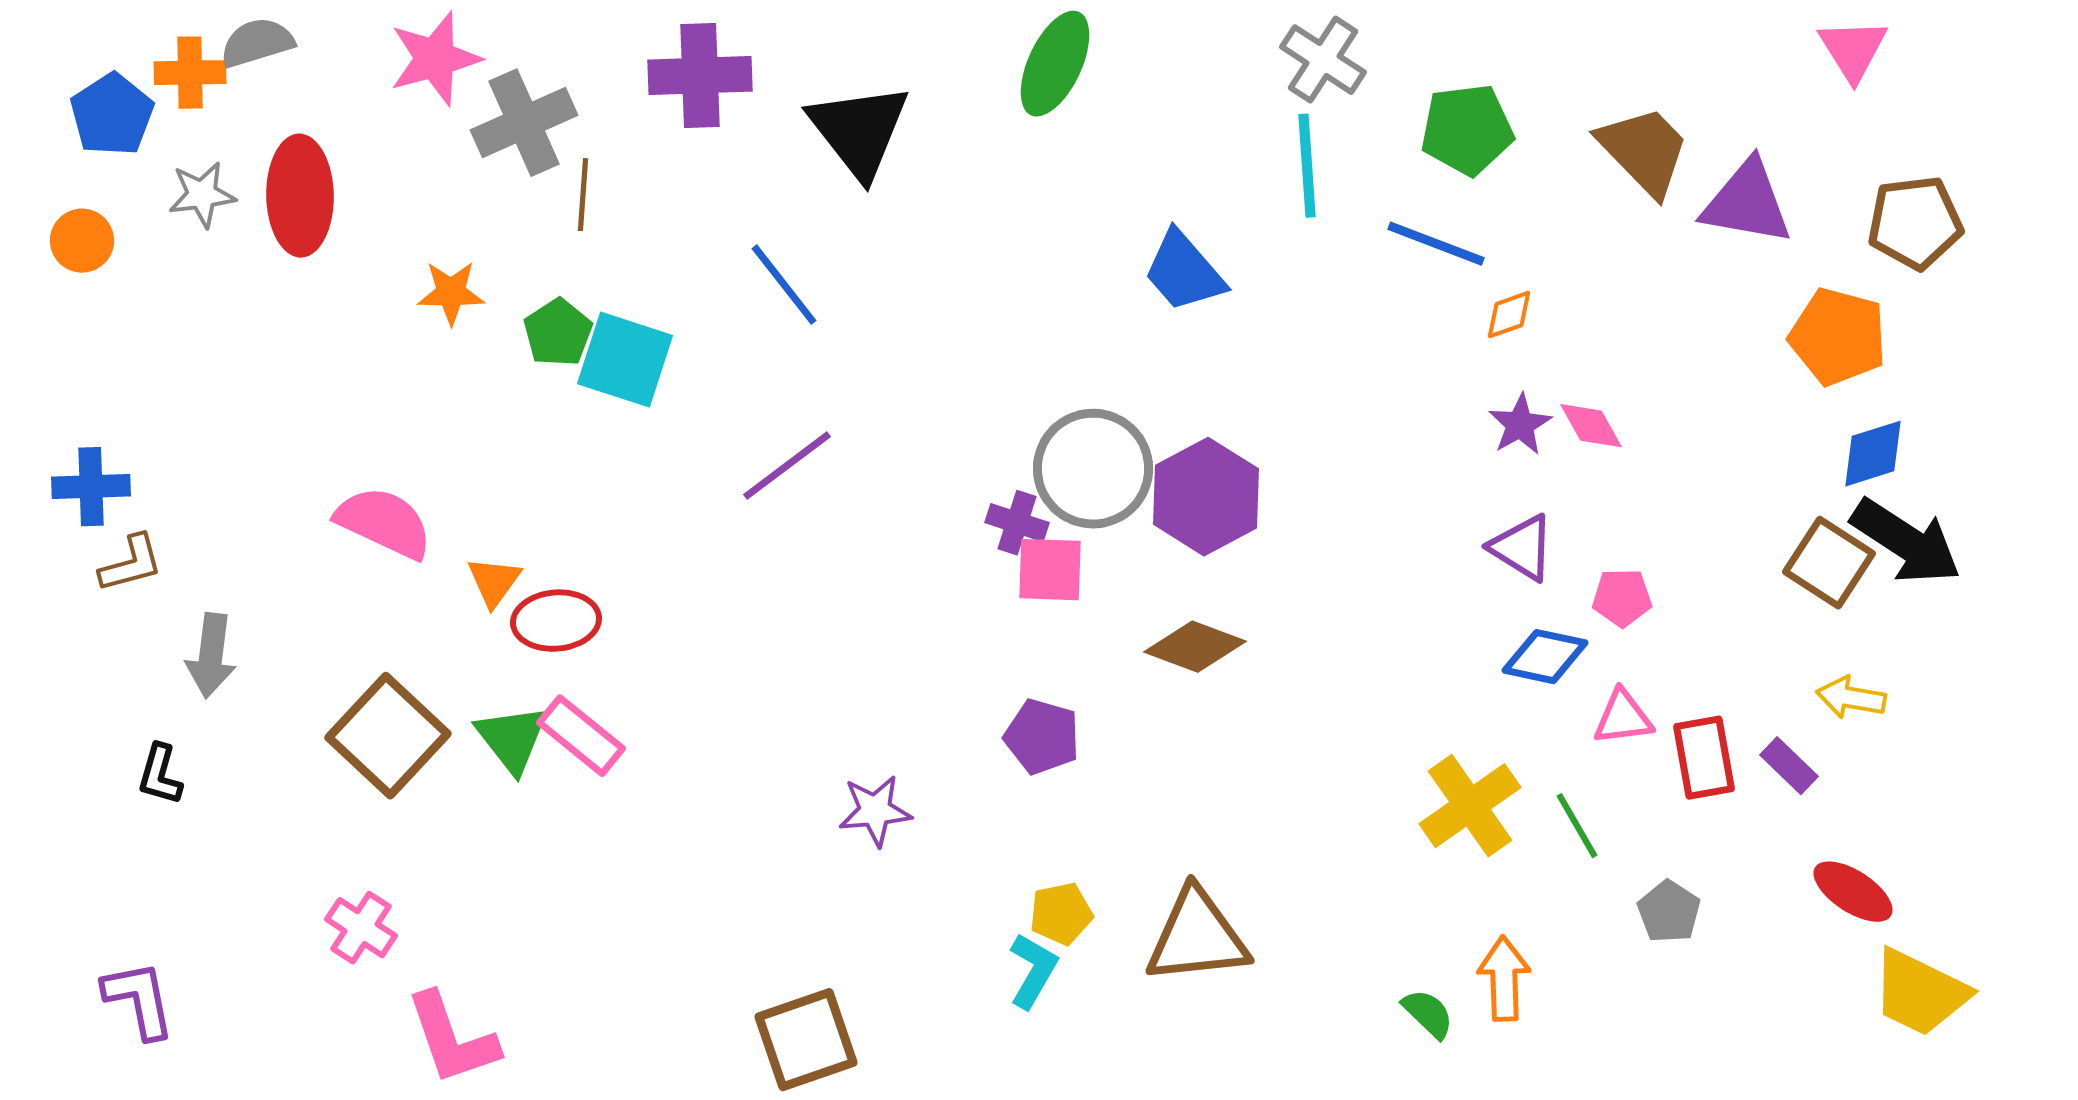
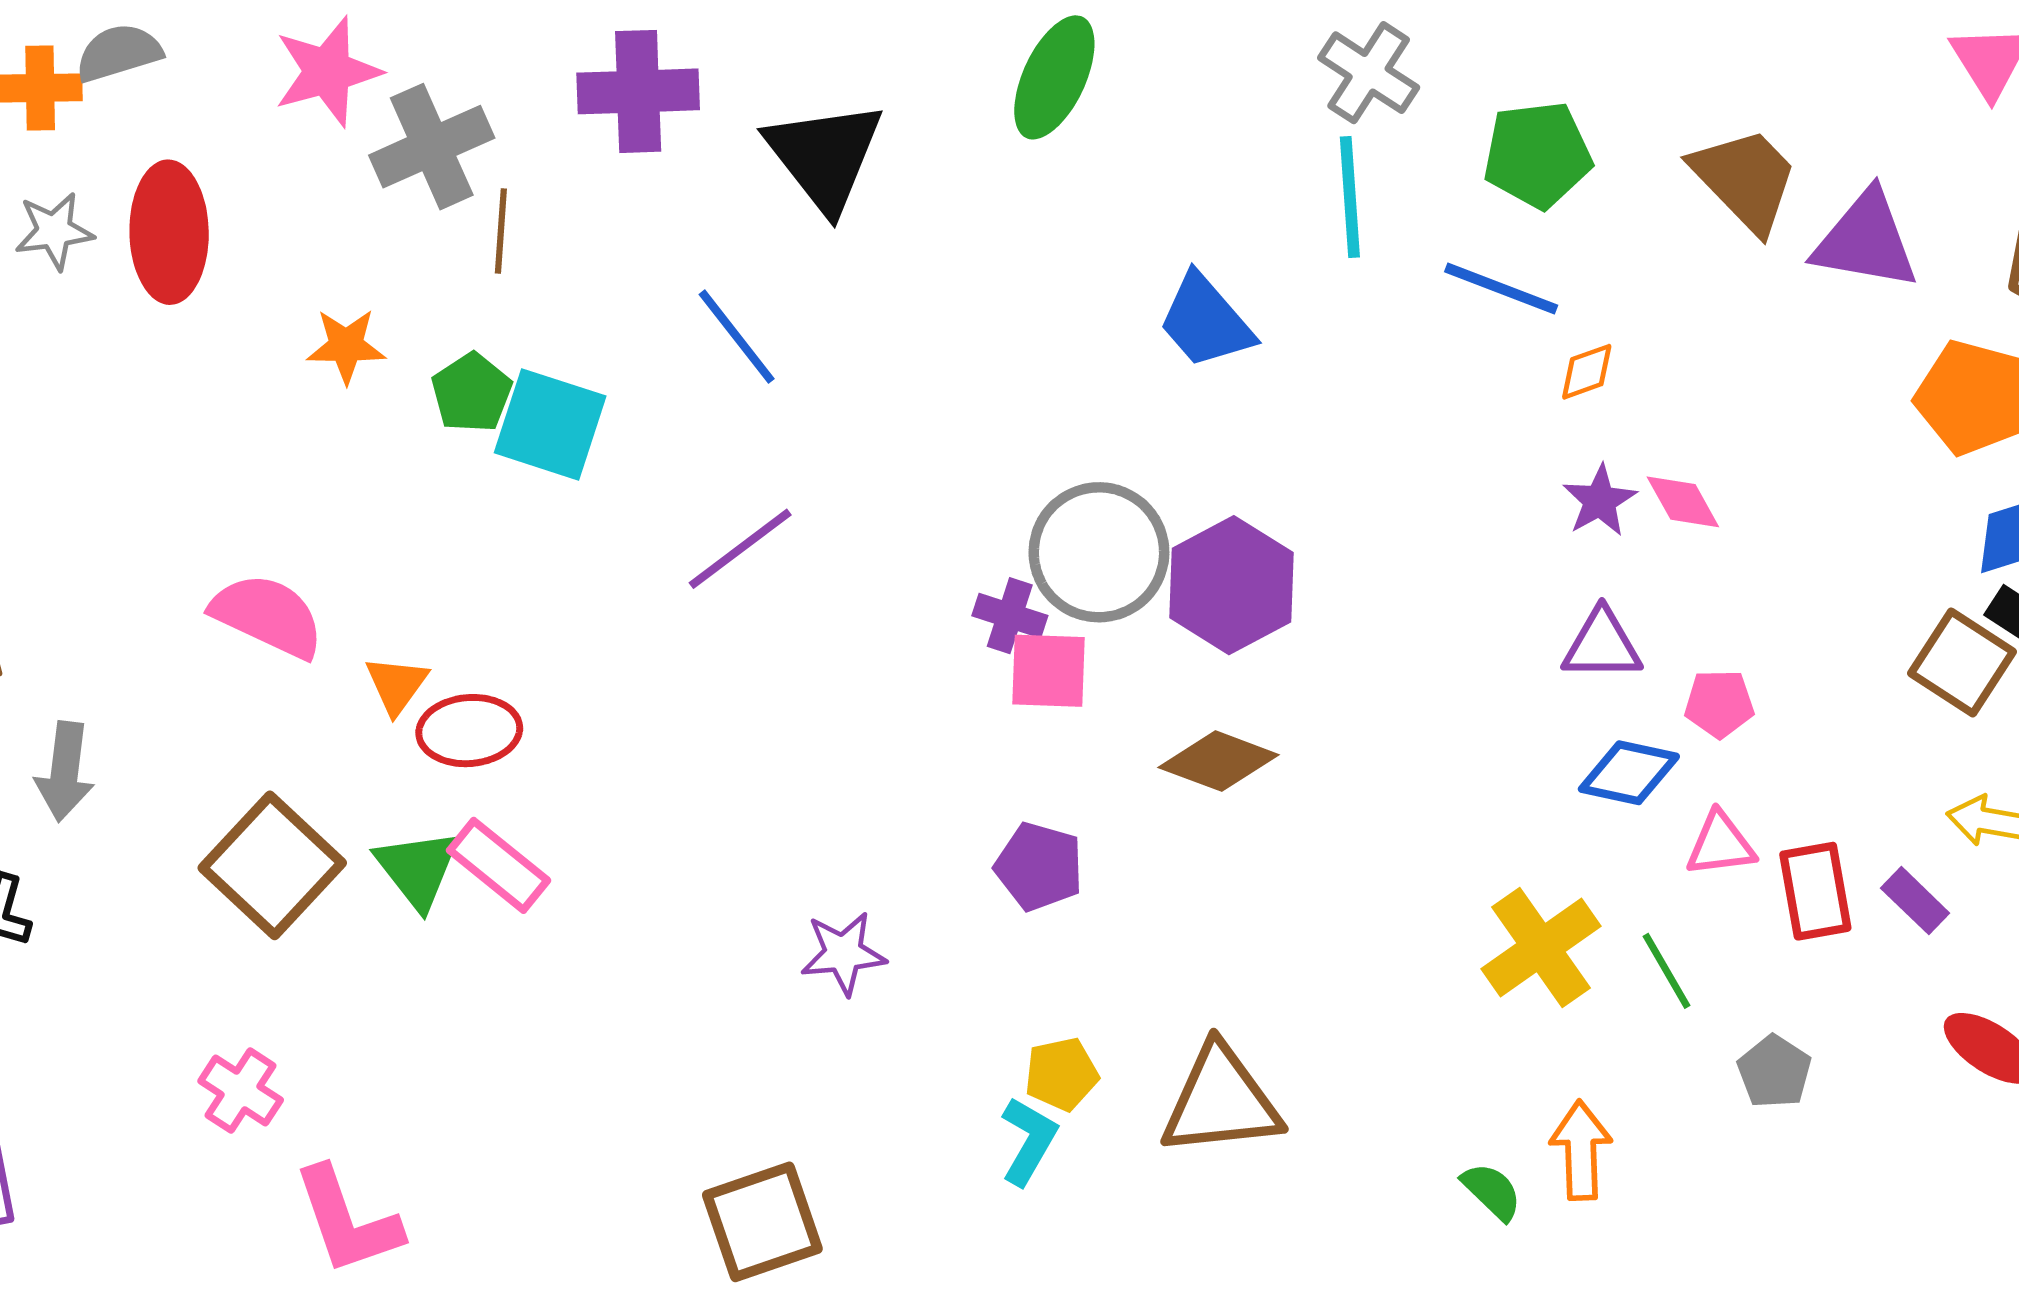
purple triangle: (1522, 548) -> (1602, 645), turned -32

